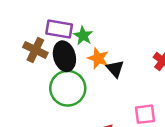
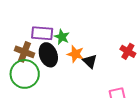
green circle: (68, 88) -> (25, 74), moved

